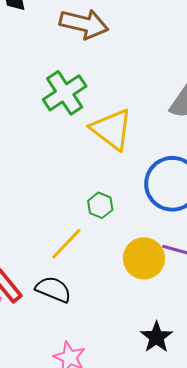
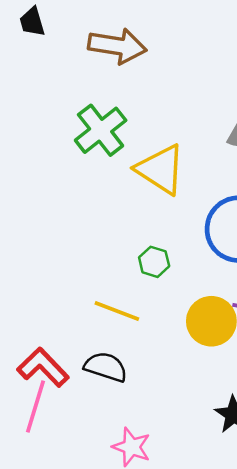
yellow line: (66, 244) -> (117, 311), turned 72

